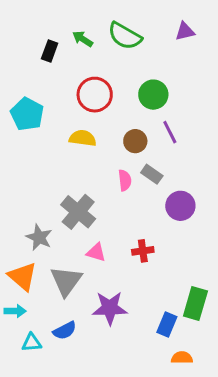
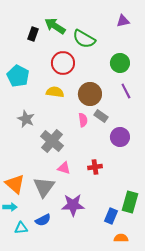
green semicircle: (125, 36) -> (84, 39), moved
green arrow: (83, 39) -> (55, 26), size x1.5
green circle: (153, 95) -> (120, 63), moved
purple line: (170, 132) -> (126, 91), moved
brown circle: (135, 141) -> (90, 94), size x1.5
gray star: (39, 237) -> (26, 119), moved

